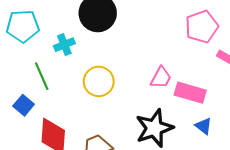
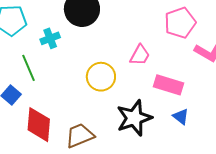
pink trapezoid: (161, 78) -> (140, 55), moved
yellow circle: (99, 81) -> (101, 77), moved

